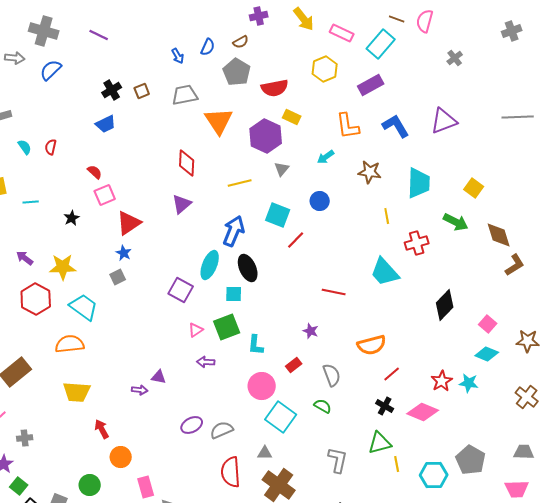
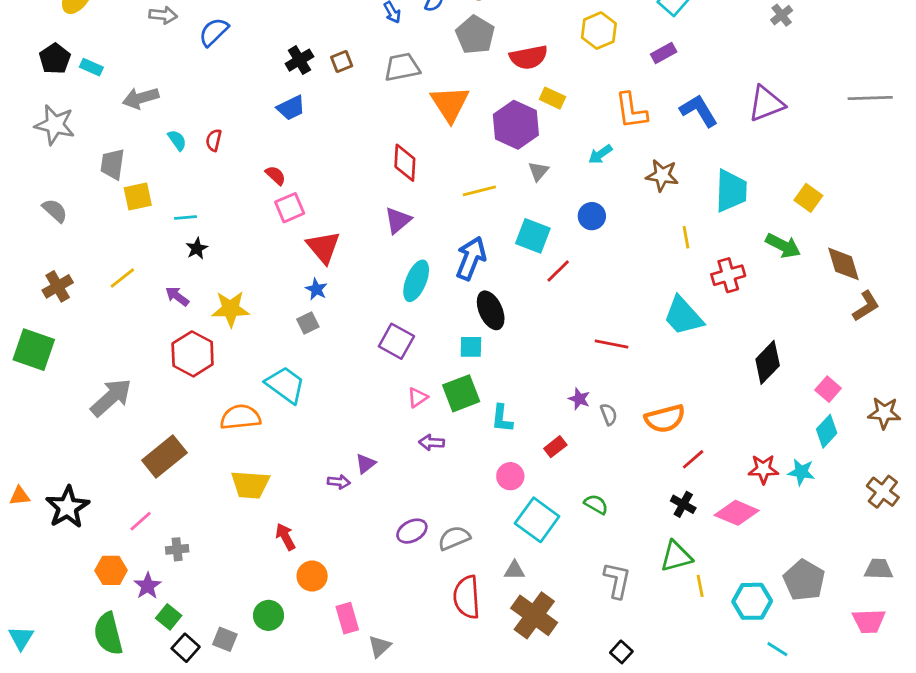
purple rectangle: (371, 85) -> (664, 53), size x0.7
black star: (72, 218) -> (197, 248), moved
red triangle: (129, 223) -> (323, 247), turned -36
cyan ellipse: (210, 265) -> (416, 281), moved
cyan trapezoid: (84, 307) -> (285, 385), moved
cyan diamond: (487, 354) -> (827, 431), turned -70
gray semicircle: (332, 375) -> (609, 414), moved, size x0.7
purple triangle: (159, 377) -> (366, 464), turned -49
red star: (442, 381) -> (763, 469), turned 30
pink circle: (262, 386) -> (510, 476), size x0.7

